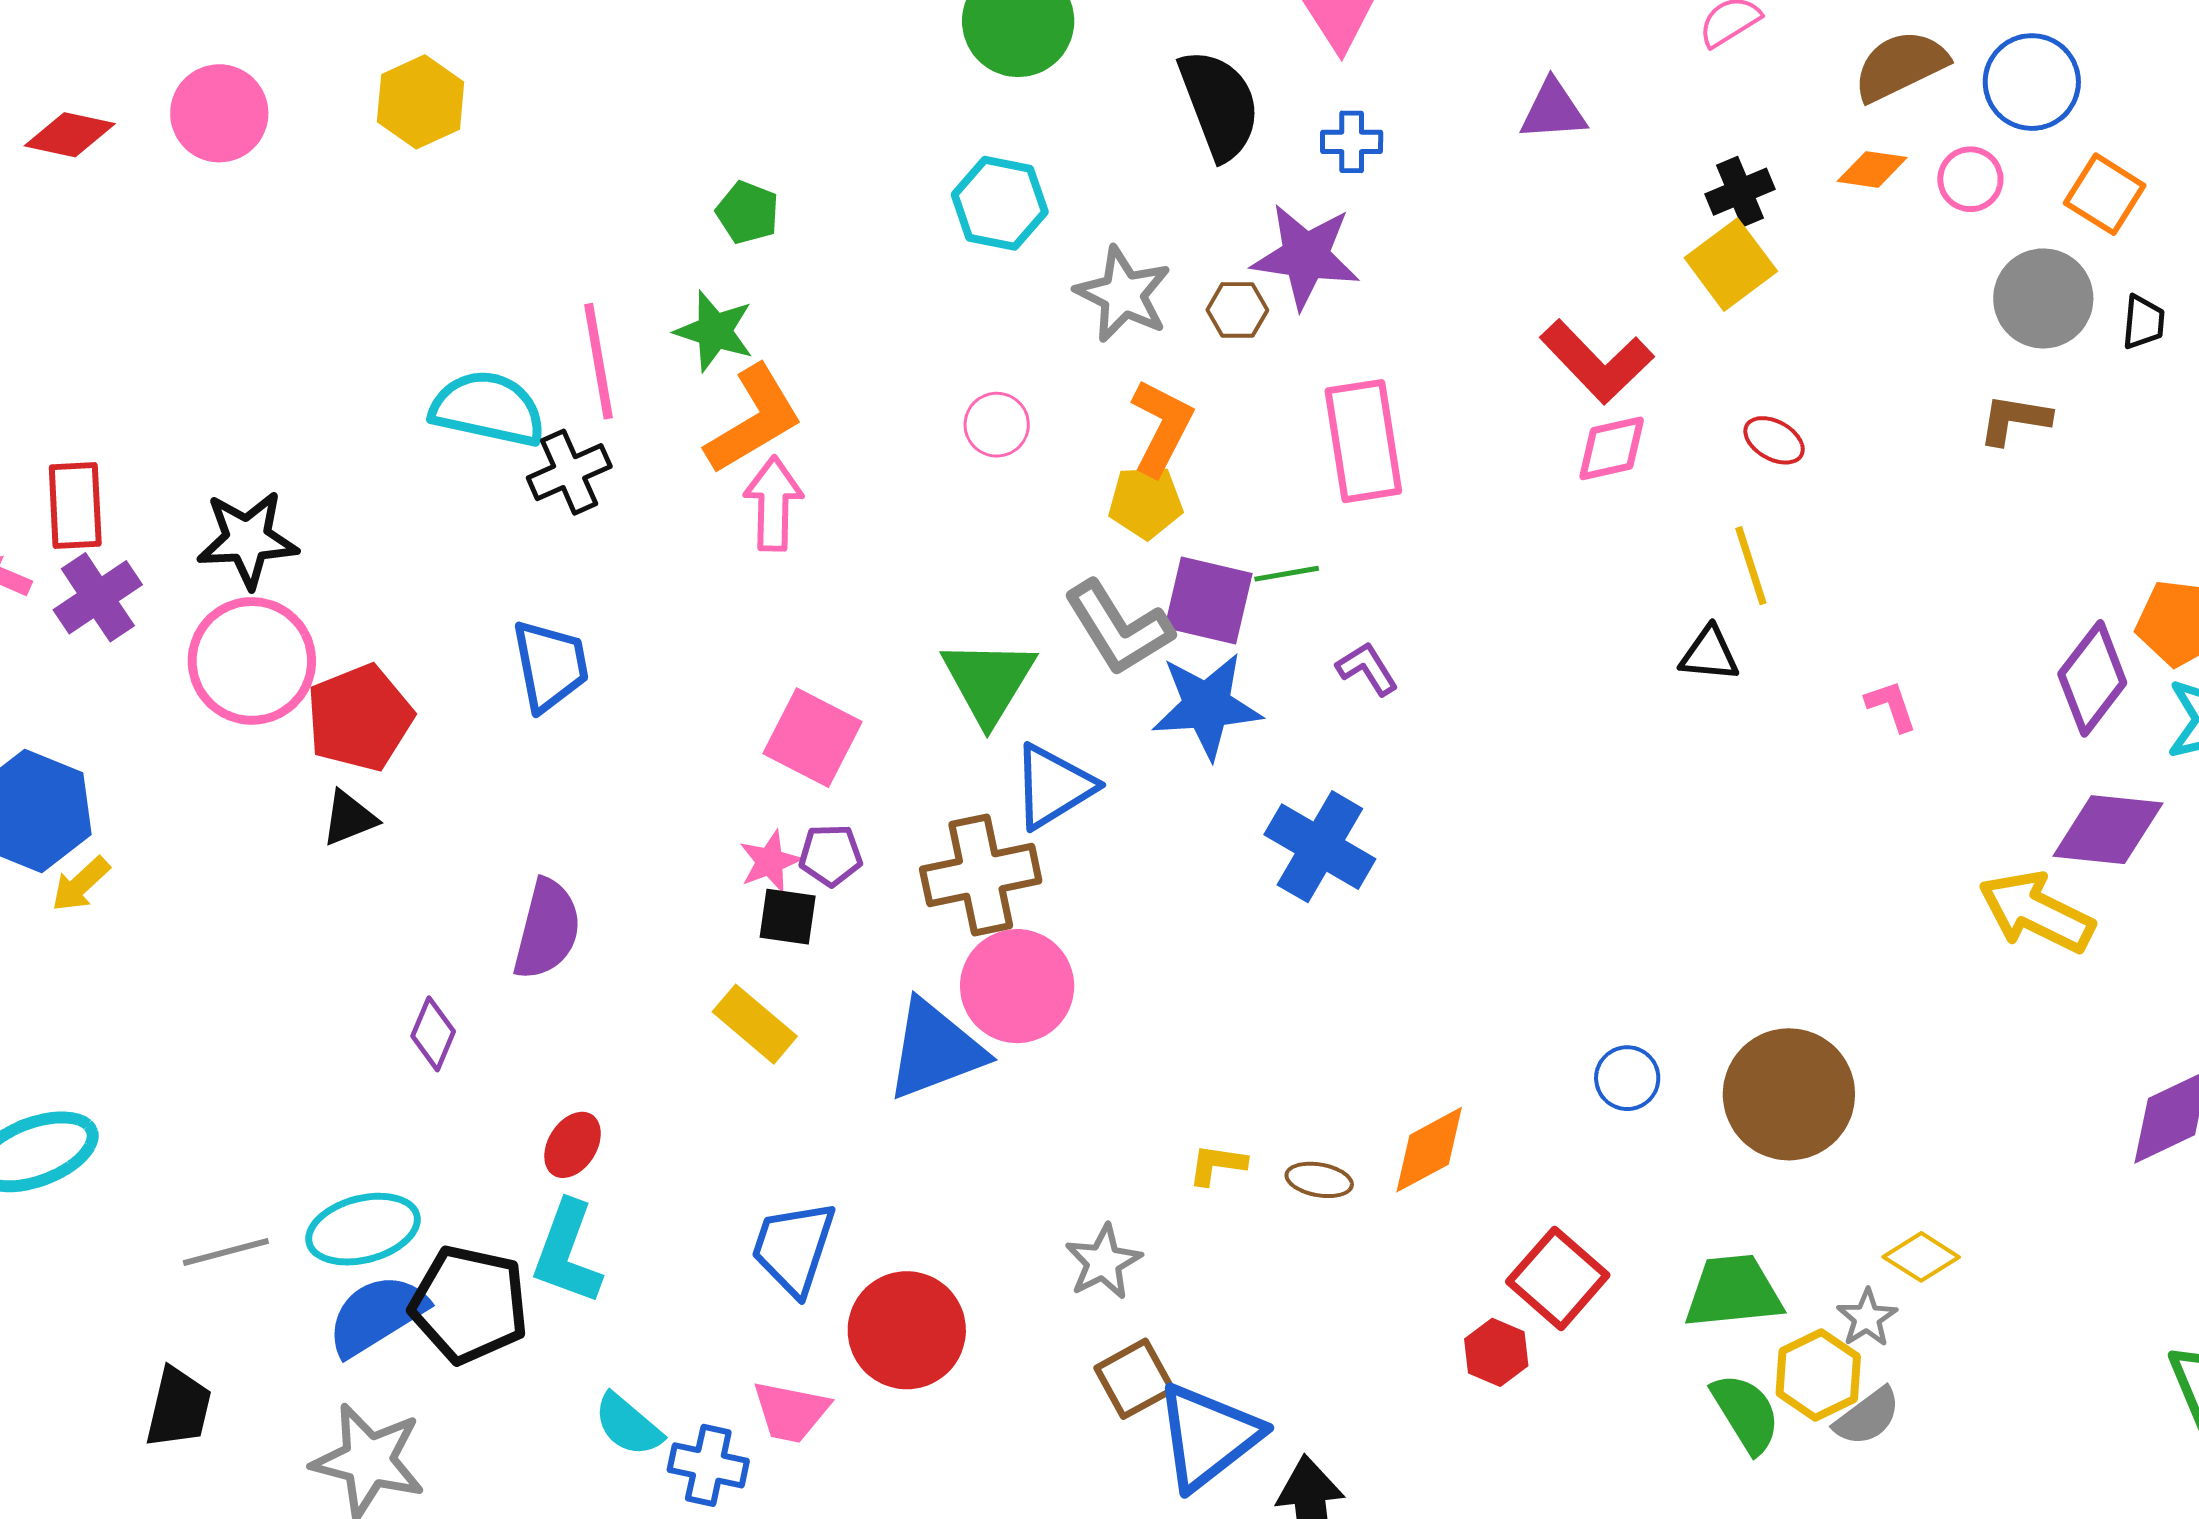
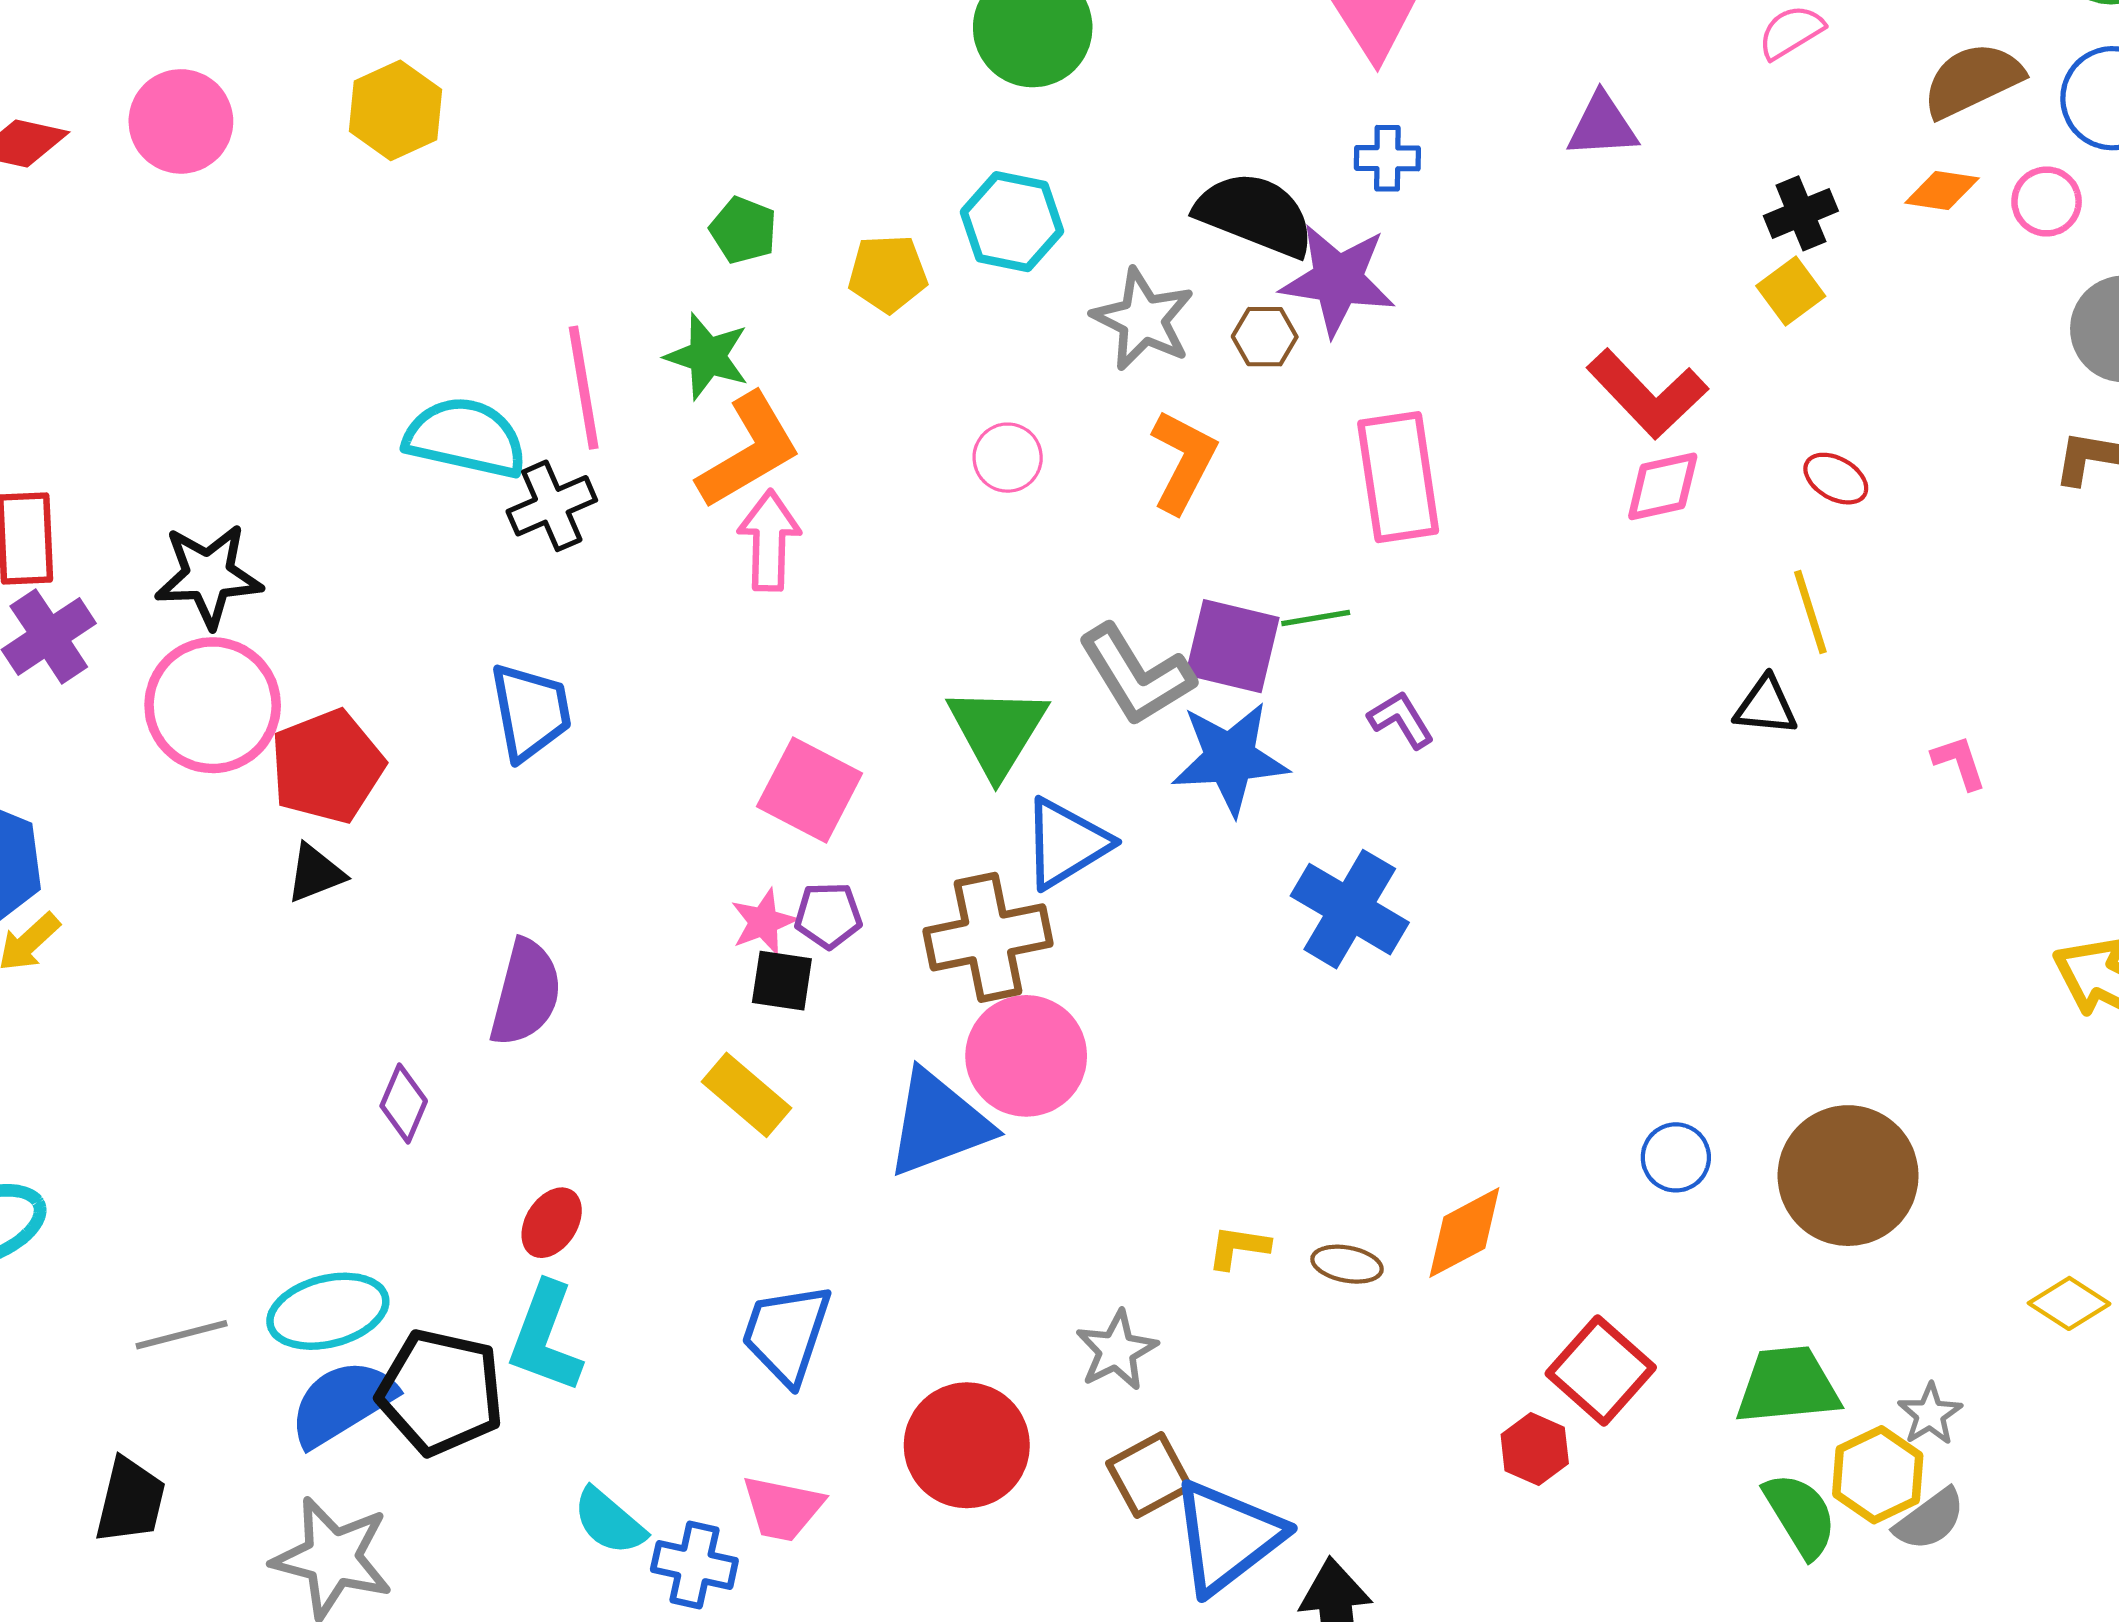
black semicircle: (1219, 104) -> (1255, 214), moved, turned -48
yellow square: (1731, 265) -> (1791, 291), size x0.7
yellow pentagon: (1146, 502) -> (888, 273), moved
yellow diamond: (1921, 1257) -> (2069, 1303), moved
red circle: (907, 1330) -> (967, 1445), moved

